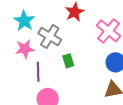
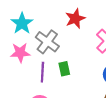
purple line: (38, 72) -> (42, 72), moved

